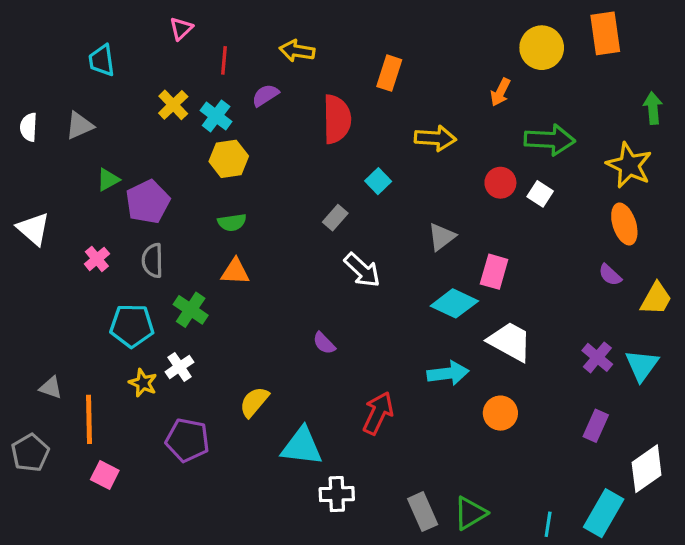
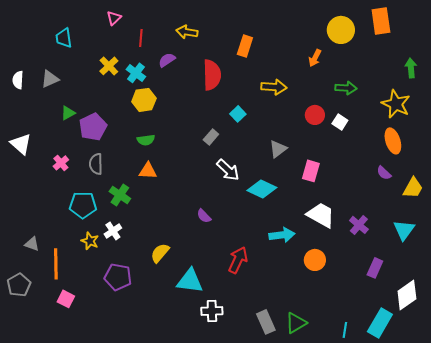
green arrow: (550, 140) -> (346, 88), size x0.7
cyan diamond: (454, 303) -> (262, 189), moved
purple cross: (597, 357) -> (359, 225), moved

